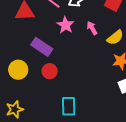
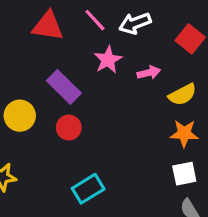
pink arrow: (92, 28) -> (149, 73), turned 96
cyan rectangle: (69, 106) -> (88, 189), turned 48

